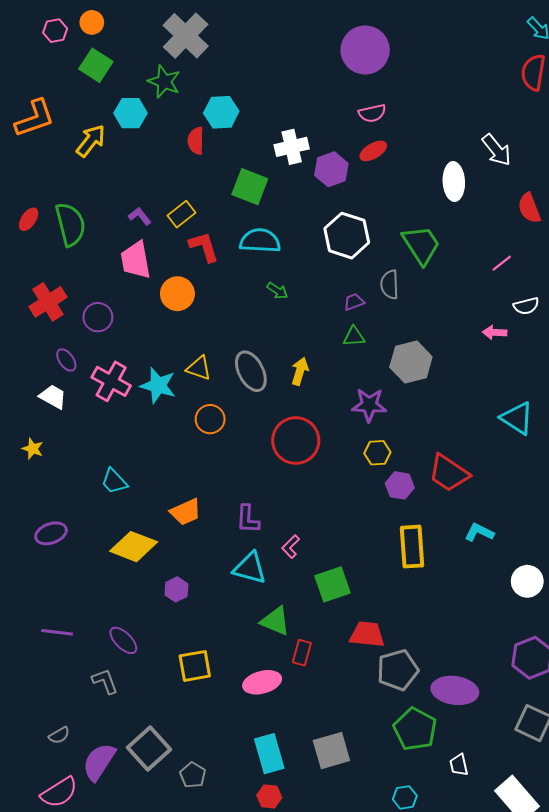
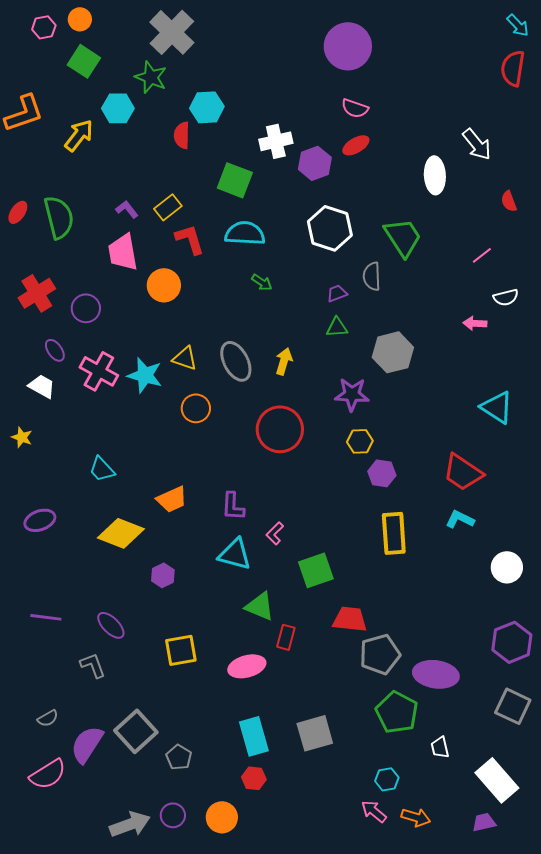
pink semicircle: (372, 113) -> (355, 108), turned 32
red semicircle: (529, 208) -> (509, 201), size x0.7
red trapezoid: (449, 473) -> (463, 472), moved

